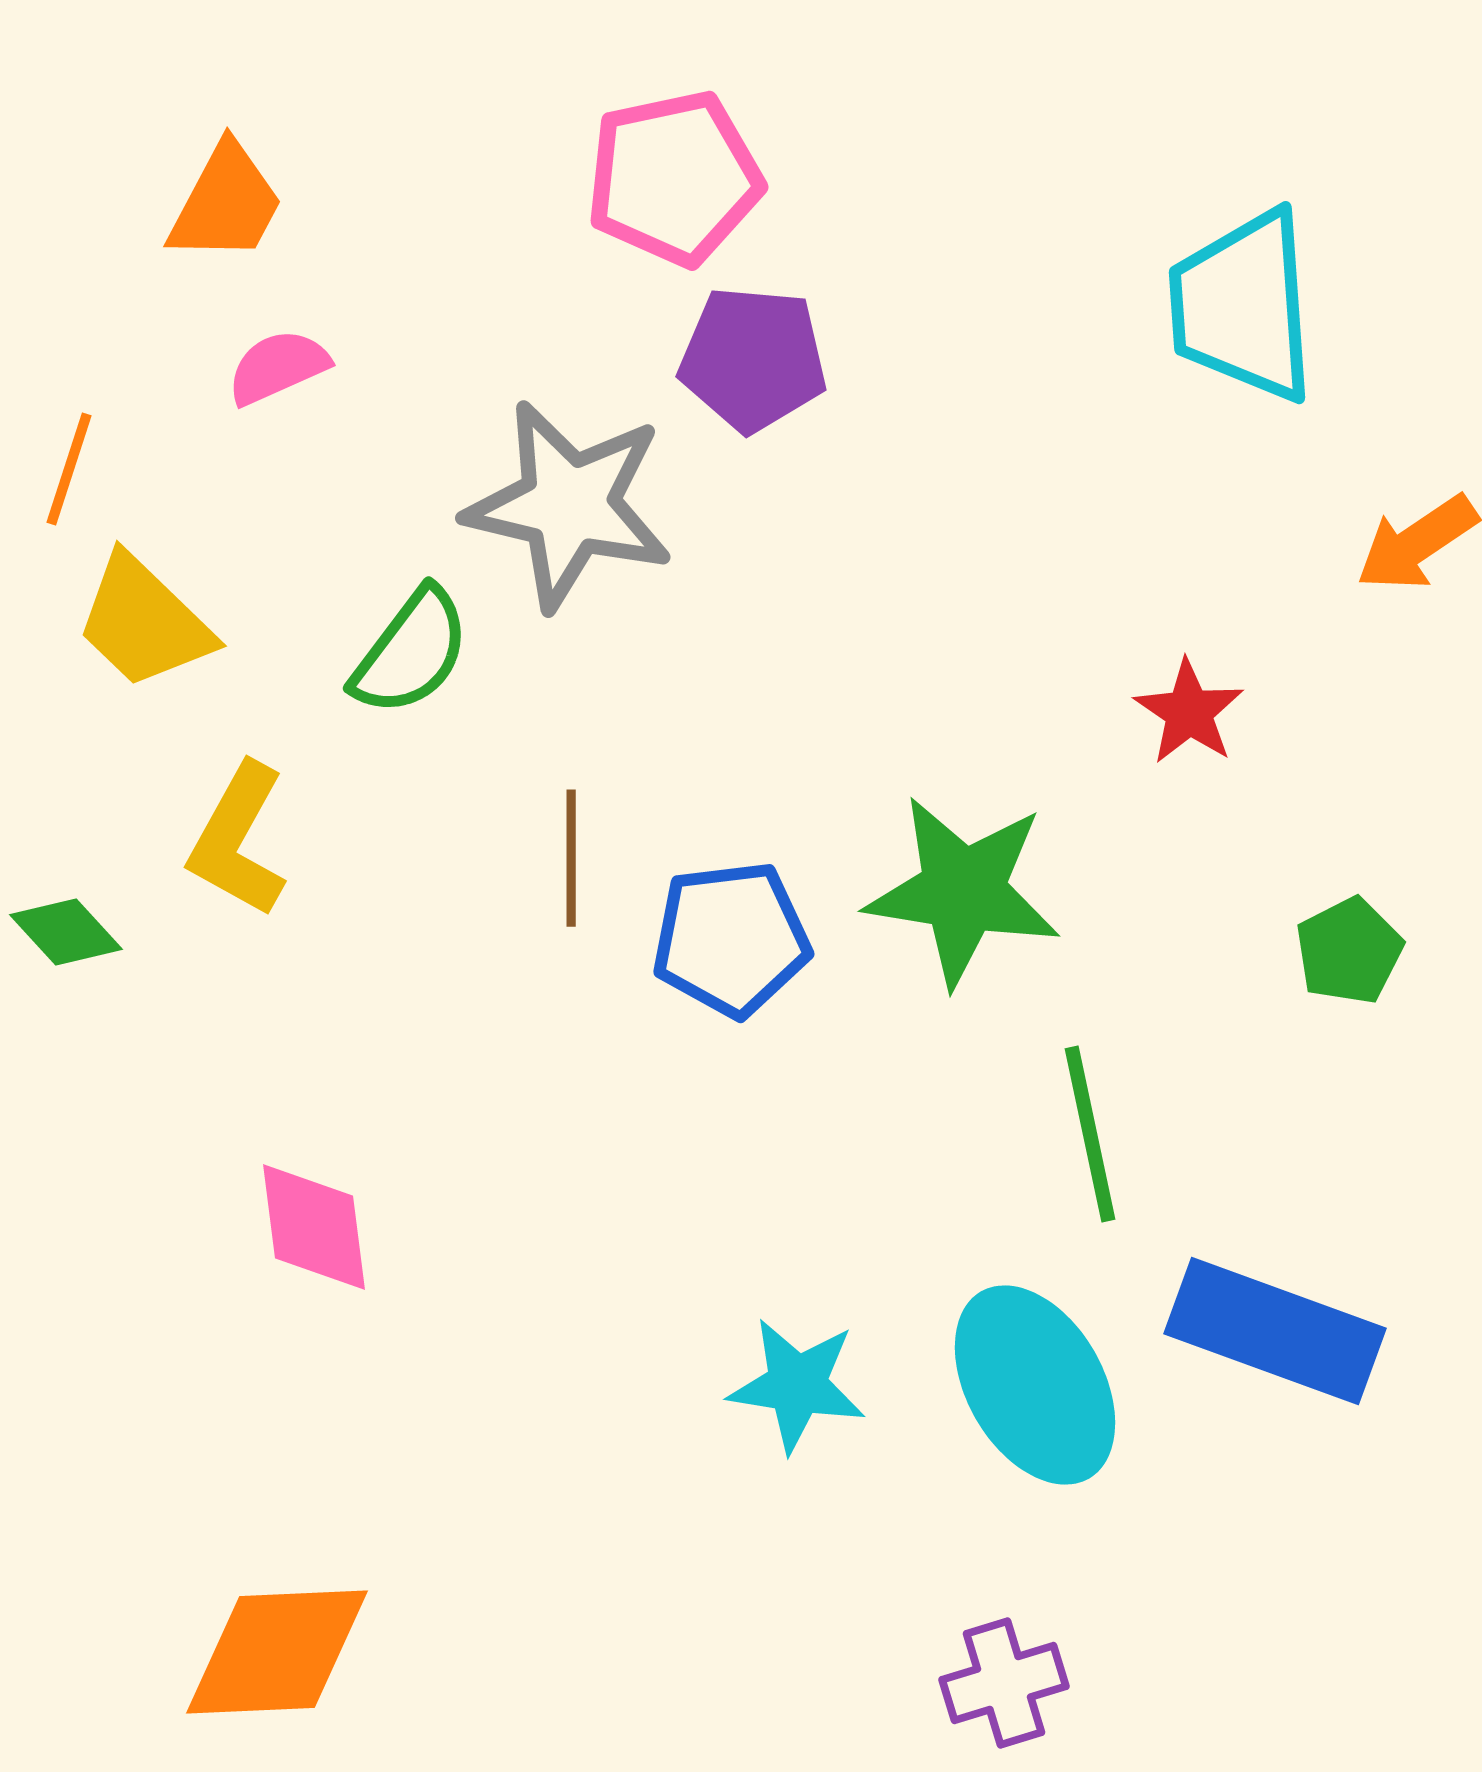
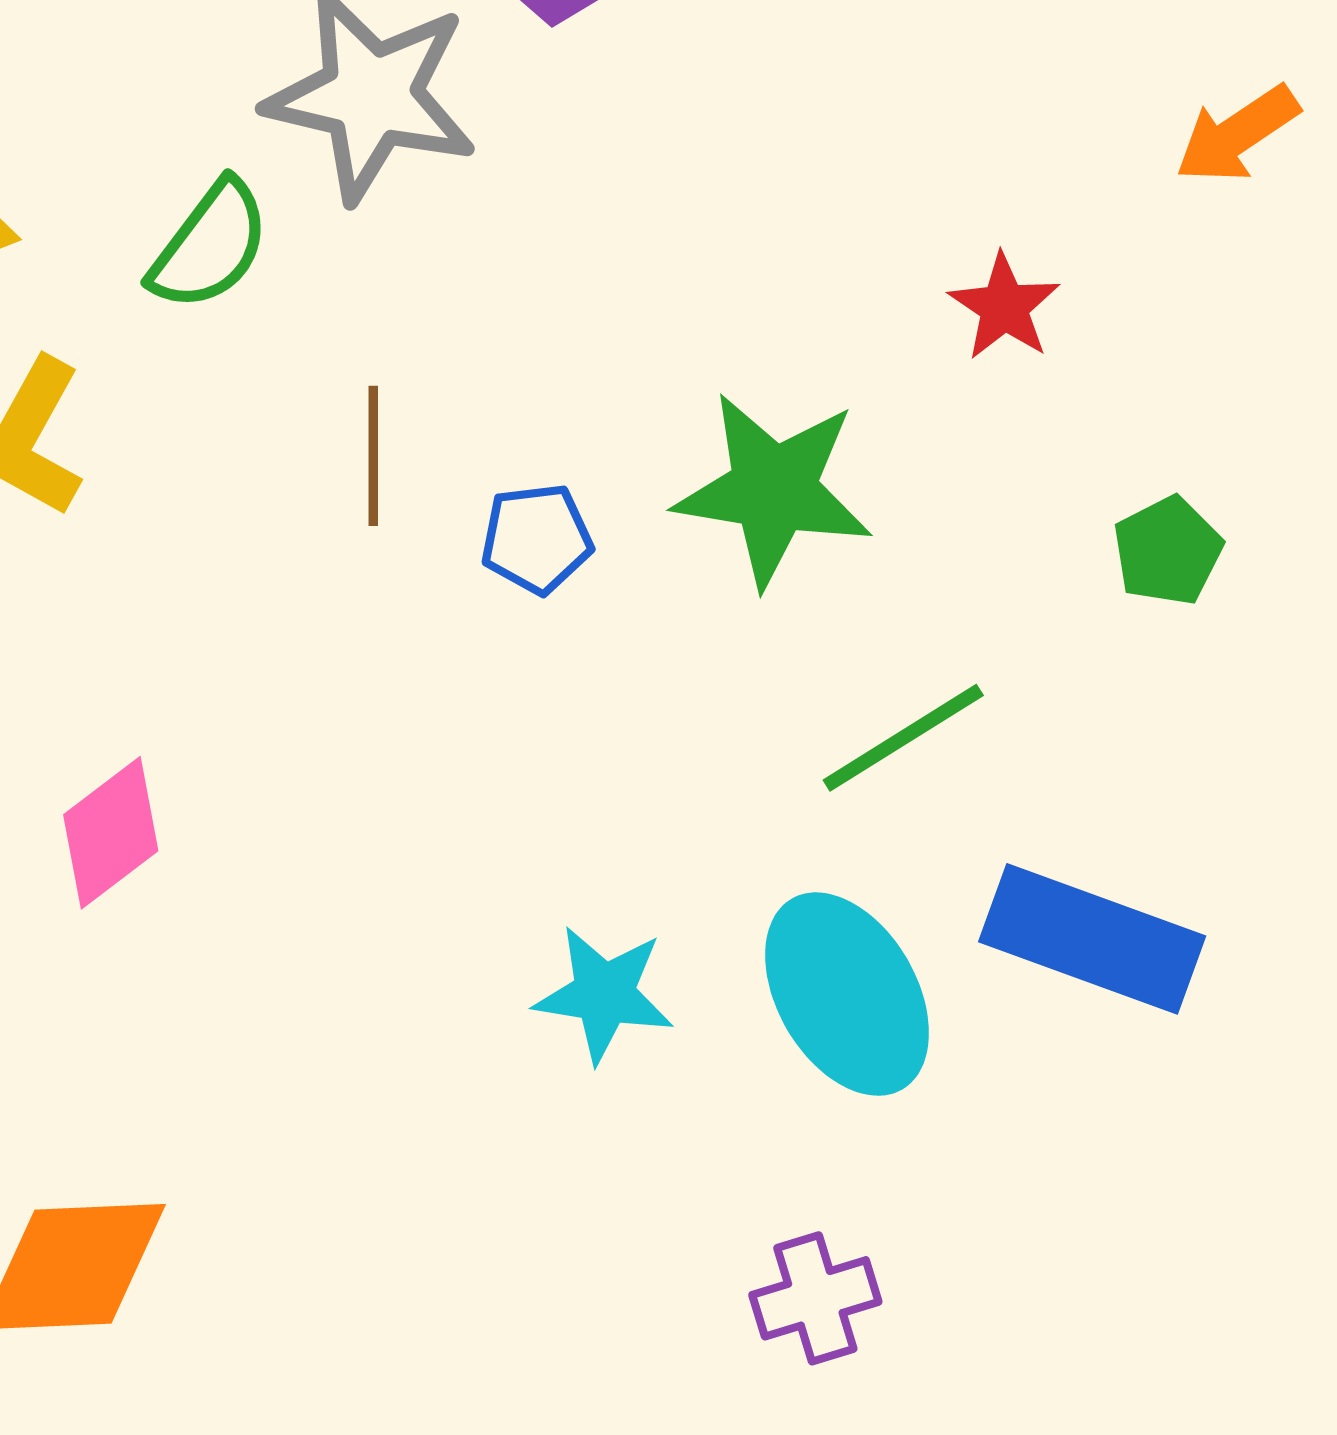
blue pentagon: (731, 939) -> (537, 539), size x0.7
green line: (1090, 1134) -> (903, 738), turned 70
pink diamond: (314, 1227) -> (111, 833), turned 60

